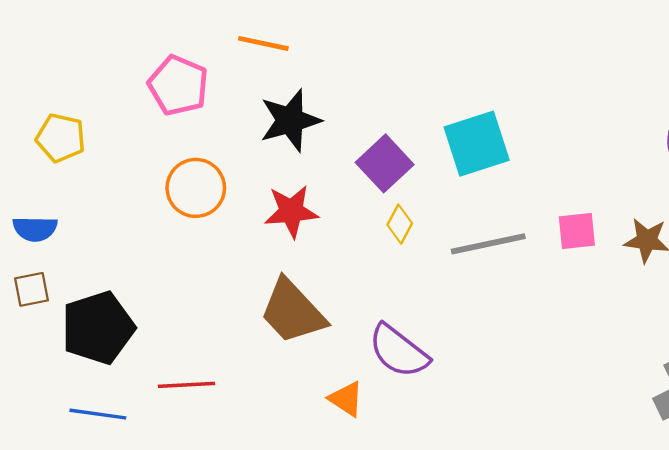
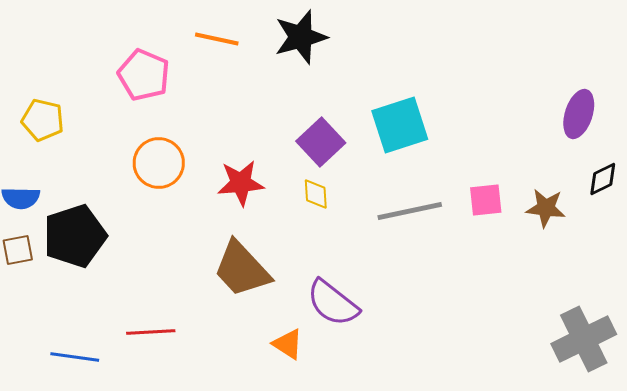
black star: (290, 120) -> (301, 37), moved
yellow diamond: (400, 224) -> (316, 194), moved, turned -32
black pentagon: (98, 328) -> (75, 236), moved

